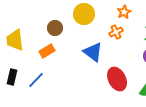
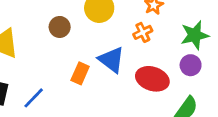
orange rectangle: (47, 51) -> (80, 73), moved, turned -35
red ellipse: (117, 79) -> (152, 79), moved, turned -45

